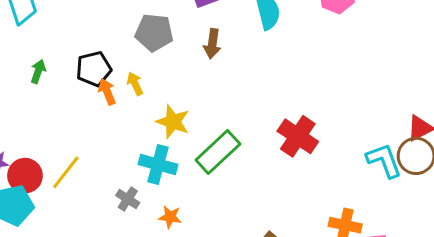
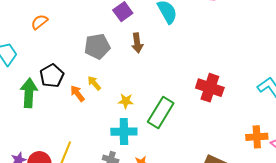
black pentagon: (94, 69) -> (52, 76), moved
green arrow: (38, 71) -> (29, 93), size x1.8
yellow star: (173, 122) -> (126, 101), size x0.7

